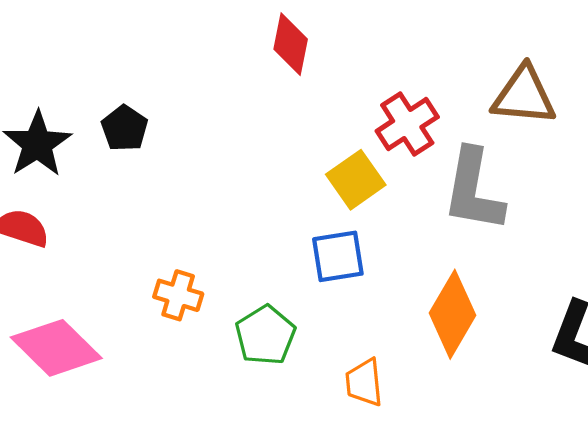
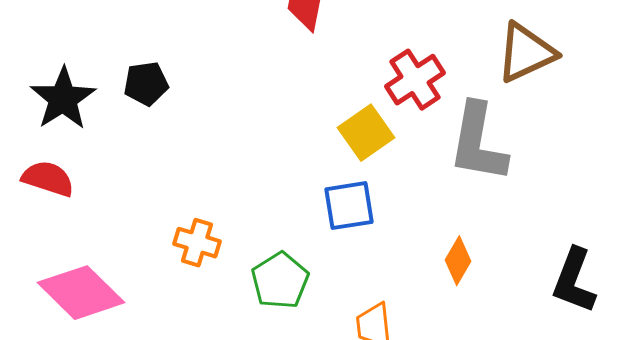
brown triangle: (524, 96) -> (526, 53), turned -30
black pentagon: (125, 128) -> (146, 84), turned 30
orange diamond: (452, 314) -> (458, 261), size x0.6

